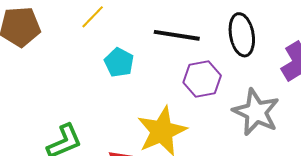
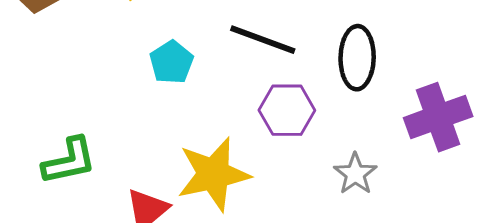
gray star: (256, 112) -> (355, 174), size x0.6

